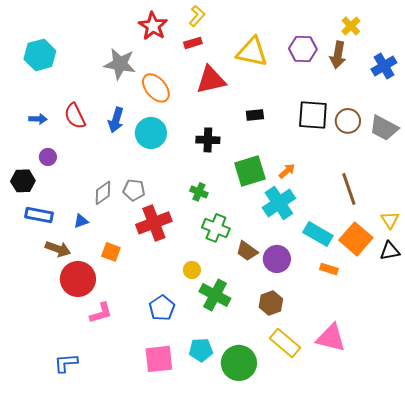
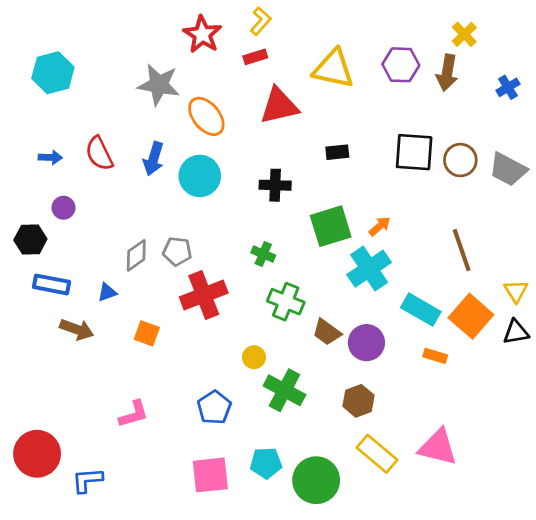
blue cross: (384, 66) -> (508, 87), size x0.7
red circle: (78, 279) -> (37, 454), moved

